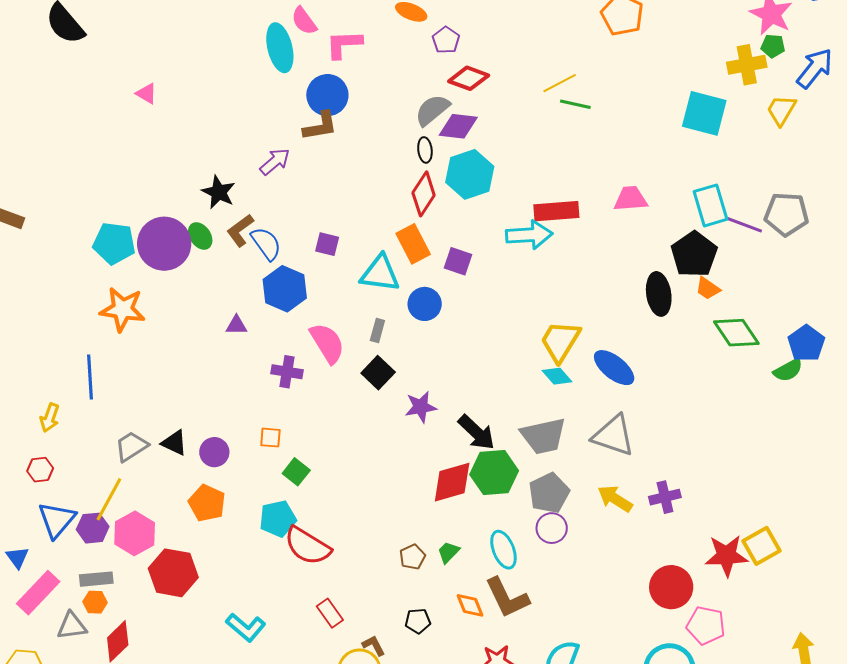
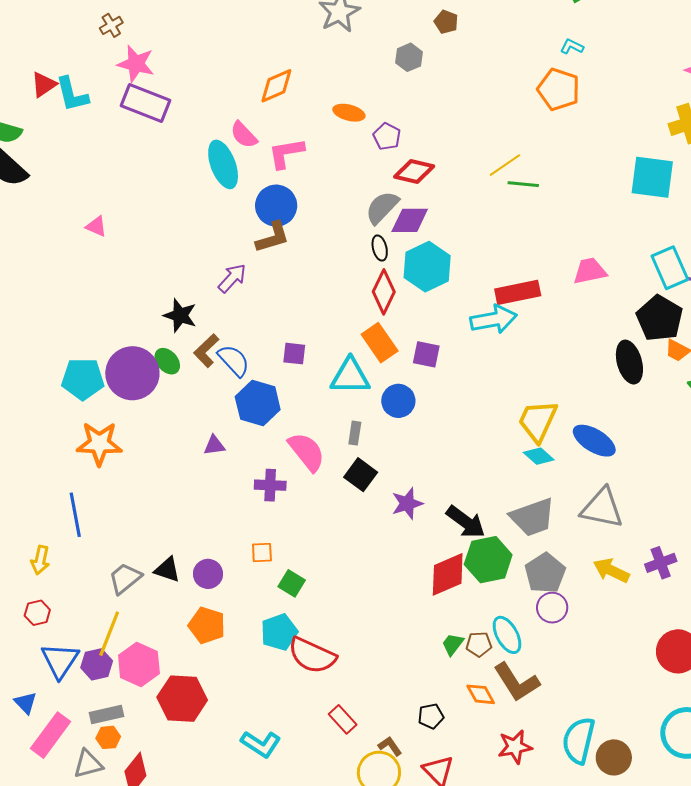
brown pentagon: (412, 557) -> (479, 644), moved, turned 30

